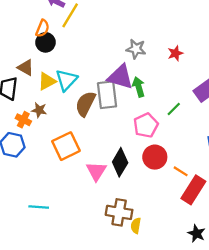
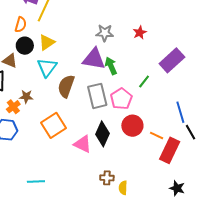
black circle: (45, 42) -> (25, 46), moved
yellow triangle: (47, 81) -> (47, 42), moved
gray rectangle: (107, 95) -> (97, 96), moved
orange cross: (23, 120) -> (13, 107), turned 32
pink triangle: (96, 171) -> (83, 144), turned -30
brown cross: (119, 212) -> (107, 178), size x0.6

